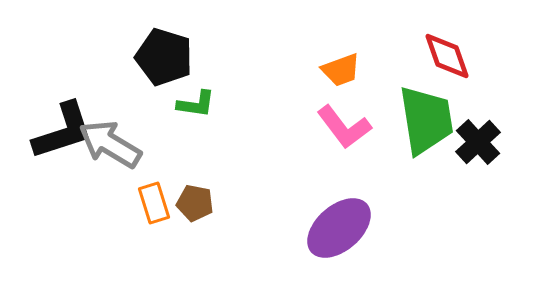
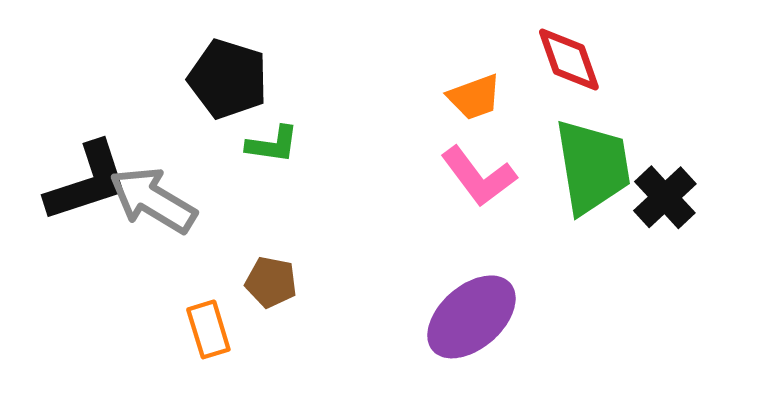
red diamond: (447, 56) -> (569, 60), moved
orange rectangle: (154, 203) -> (208, 329), moved

